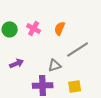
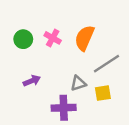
orange semicircle: (60, 28) -> (84, 38), size x1.5
yellow square: (75, 86) -> (103, 93), moved

